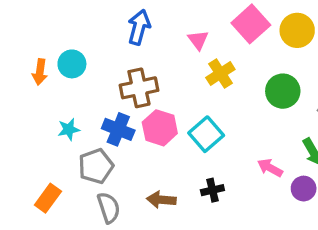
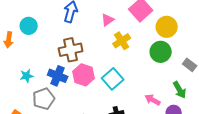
yellow circle: (297, 30) -> (167, 27), moved
pink triangle: (198, 40) -> (108, 20), turned 32
cyan circle: (72, 64) -> (29, 26), moved

